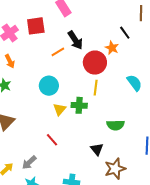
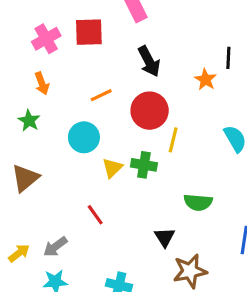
black line: (125, 33) -> (228, 58), turned 32
orange line: (58, 52) -> (101, 95), moved
red circle: (95, 63) -> (150, 111), moved
cyan circle: (49, 86) -> (84, 137), moved

